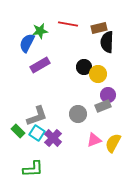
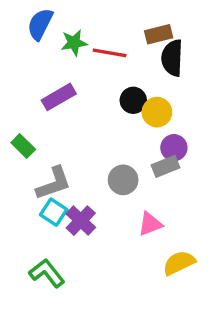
red line: (68, 24) -> (110, 53), moved
green star: (40, 31) -> (74, 43), moved
blue semicircle: (27, 43) -> (40, 24), moved
green rectangle: (18, 131) -> (23, 146), moved
yellow semicircle: (113, 143) -> (179, 263), moved, turned 36
green L-shape: (33, 169) -> (47, 273), turned -125

